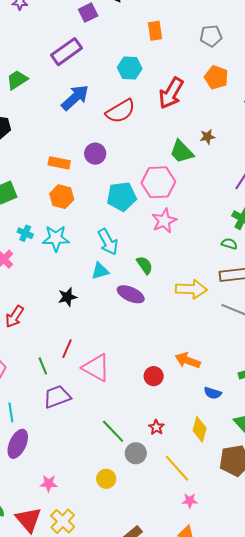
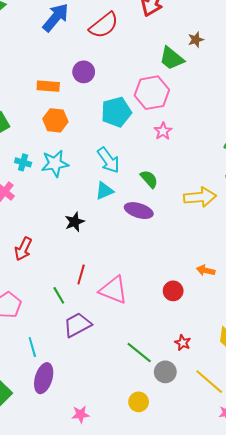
pink star: (164, 221) -> (163, 131), size x0.7
orange arrow: (188, 360) -> (206, 270), size x0.7

